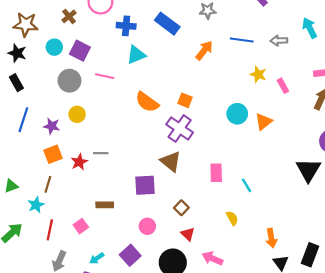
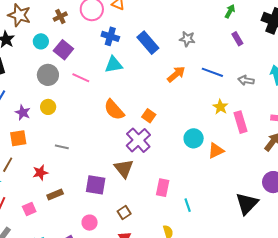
pink rectangle: (283, 86) -> (241, 122), size x1.5
red star: (79, 162) -> (40, 173), moved
brown rectangle: (105, 205) -> (55, 194), turned -35

